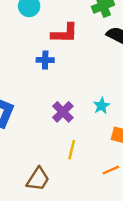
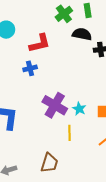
cyan star: (102, 106) -> (79, 109), moved
purple cross: (63, 112) -> (55, 105), size x1.4

